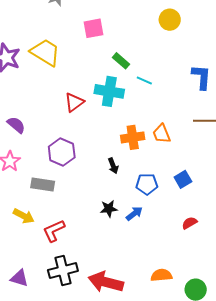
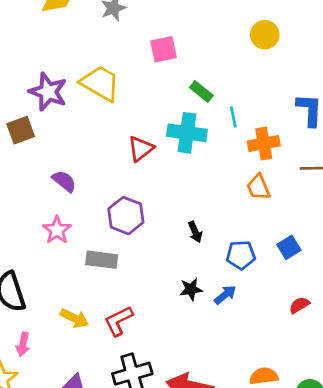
cyan line: (144, 81) -> (233, 117), turned 56
orange cross: (133, 137) -> (264, 143), moved
yellow arrow: (24, 216) -> (74, 318), moved

